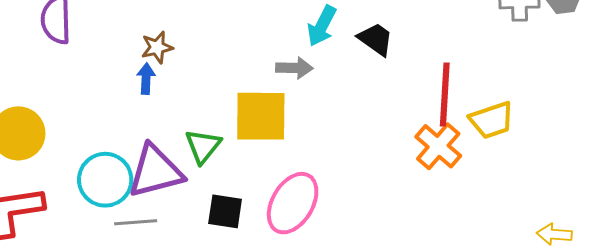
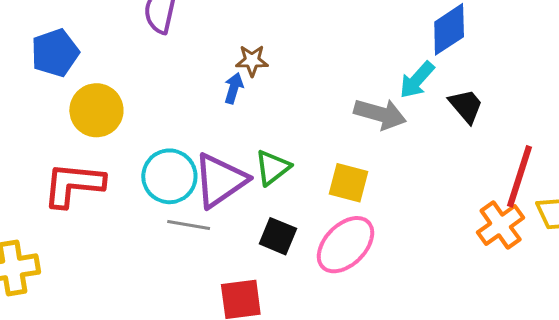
gray arrow: (294, 68) -> (380, 114), size x1.4
yellow square: (261, 116) -> (348, 183), moved, size x0.7
purple triangle: (155, 171) -> (220, 180), turned -34

